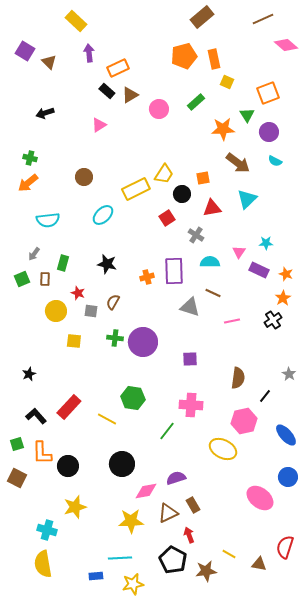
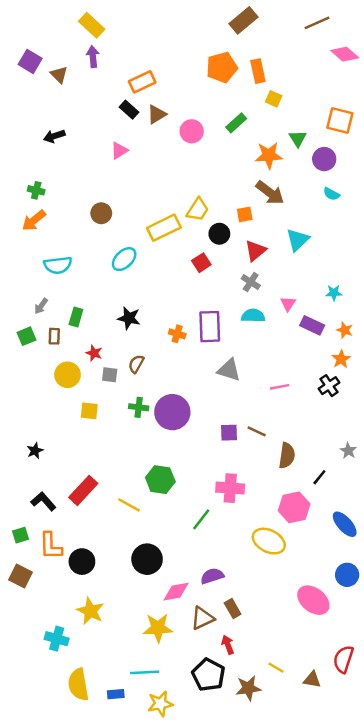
purple arrow: (89, 53) -> (93, 57), moved
orange square: (268, 93) -> (340, 120), moved, turned 35
brown arrow: (238, 163) -> (270, 193), moved
red triangle: (212, 208) -> (256, 251), turned -30
gray cross: (196, 235) -> (251, 282), moved
cyan star: (266, 243) -> (334, 293), moved
orange cross: (147, 277) -> (177, 334), turned 32
brown line: (213, 293) -> (257, 431), moved
yellow star: (75, 507) -> (90, 611), turned -30
yellow semicircle: (43, 564) -> (78, 684), moved

